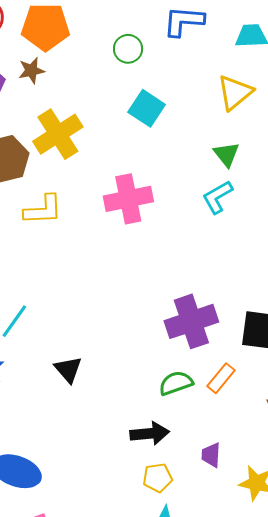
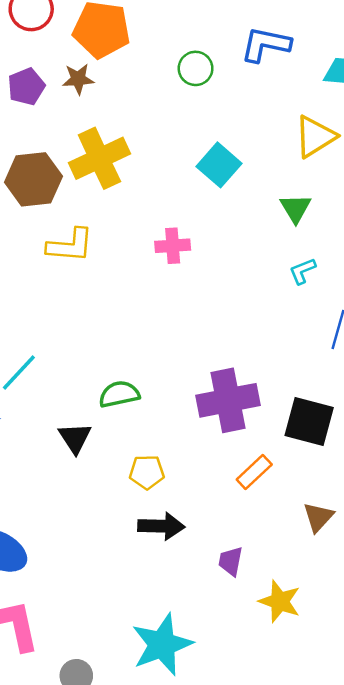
cyan square: (147, 108) -> (219, 165), moved
cyan L-shape: (217, 197) -> (303, 271), moved, size x0.7
pink cross: (128, 199) -> (173, 246), size x0.6
green semicircle: (176, 383) -> (119, 394), moved
yellow pentagon: (158, 478) -> (147, 472), moved

